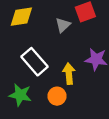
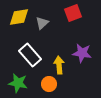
gray triangle: (63, 25) -> (42, 23), moved

